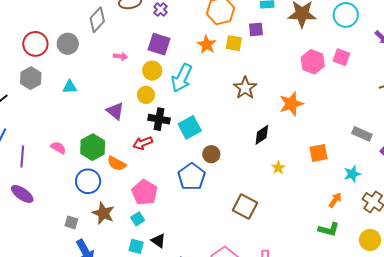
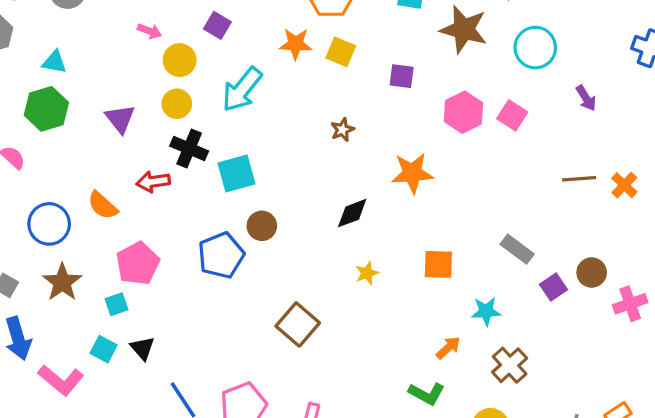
purple square: (256, 29) -> (402, 76), moved
purple square: (159, 44) -> (217, 25), size x0.7
orange star: (207, 45) -> (296, 44), turned 30
yellow circle: (152, 71) -> (180, 60), moved
brown star: (245, 88) -> (342, 130), size x0.6
green hexagon: (93, 147) -> (46, 109), moved

